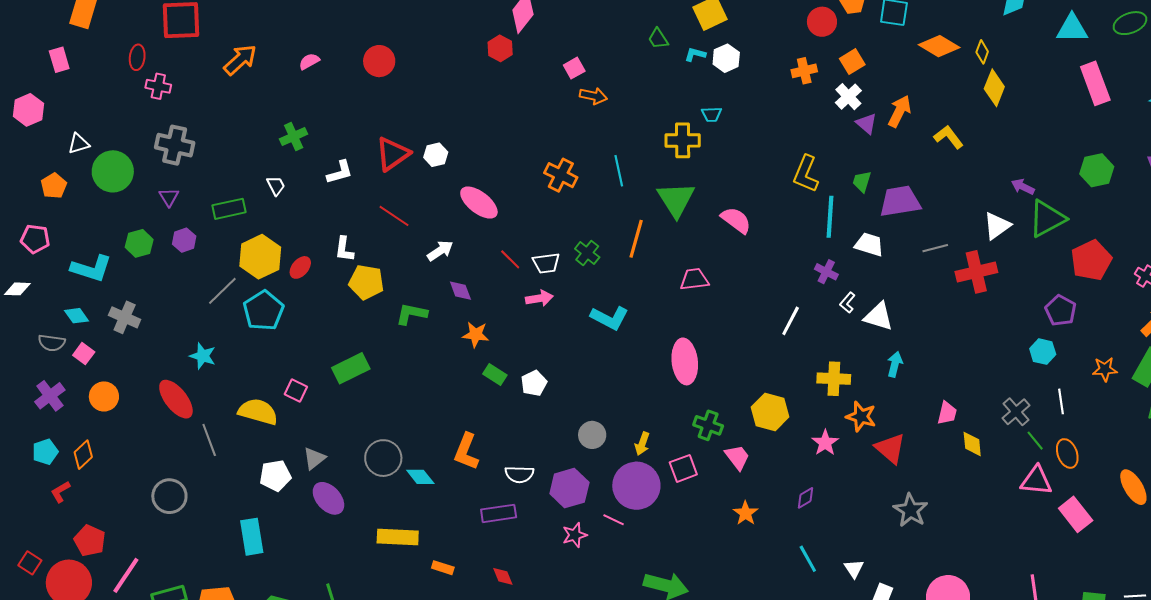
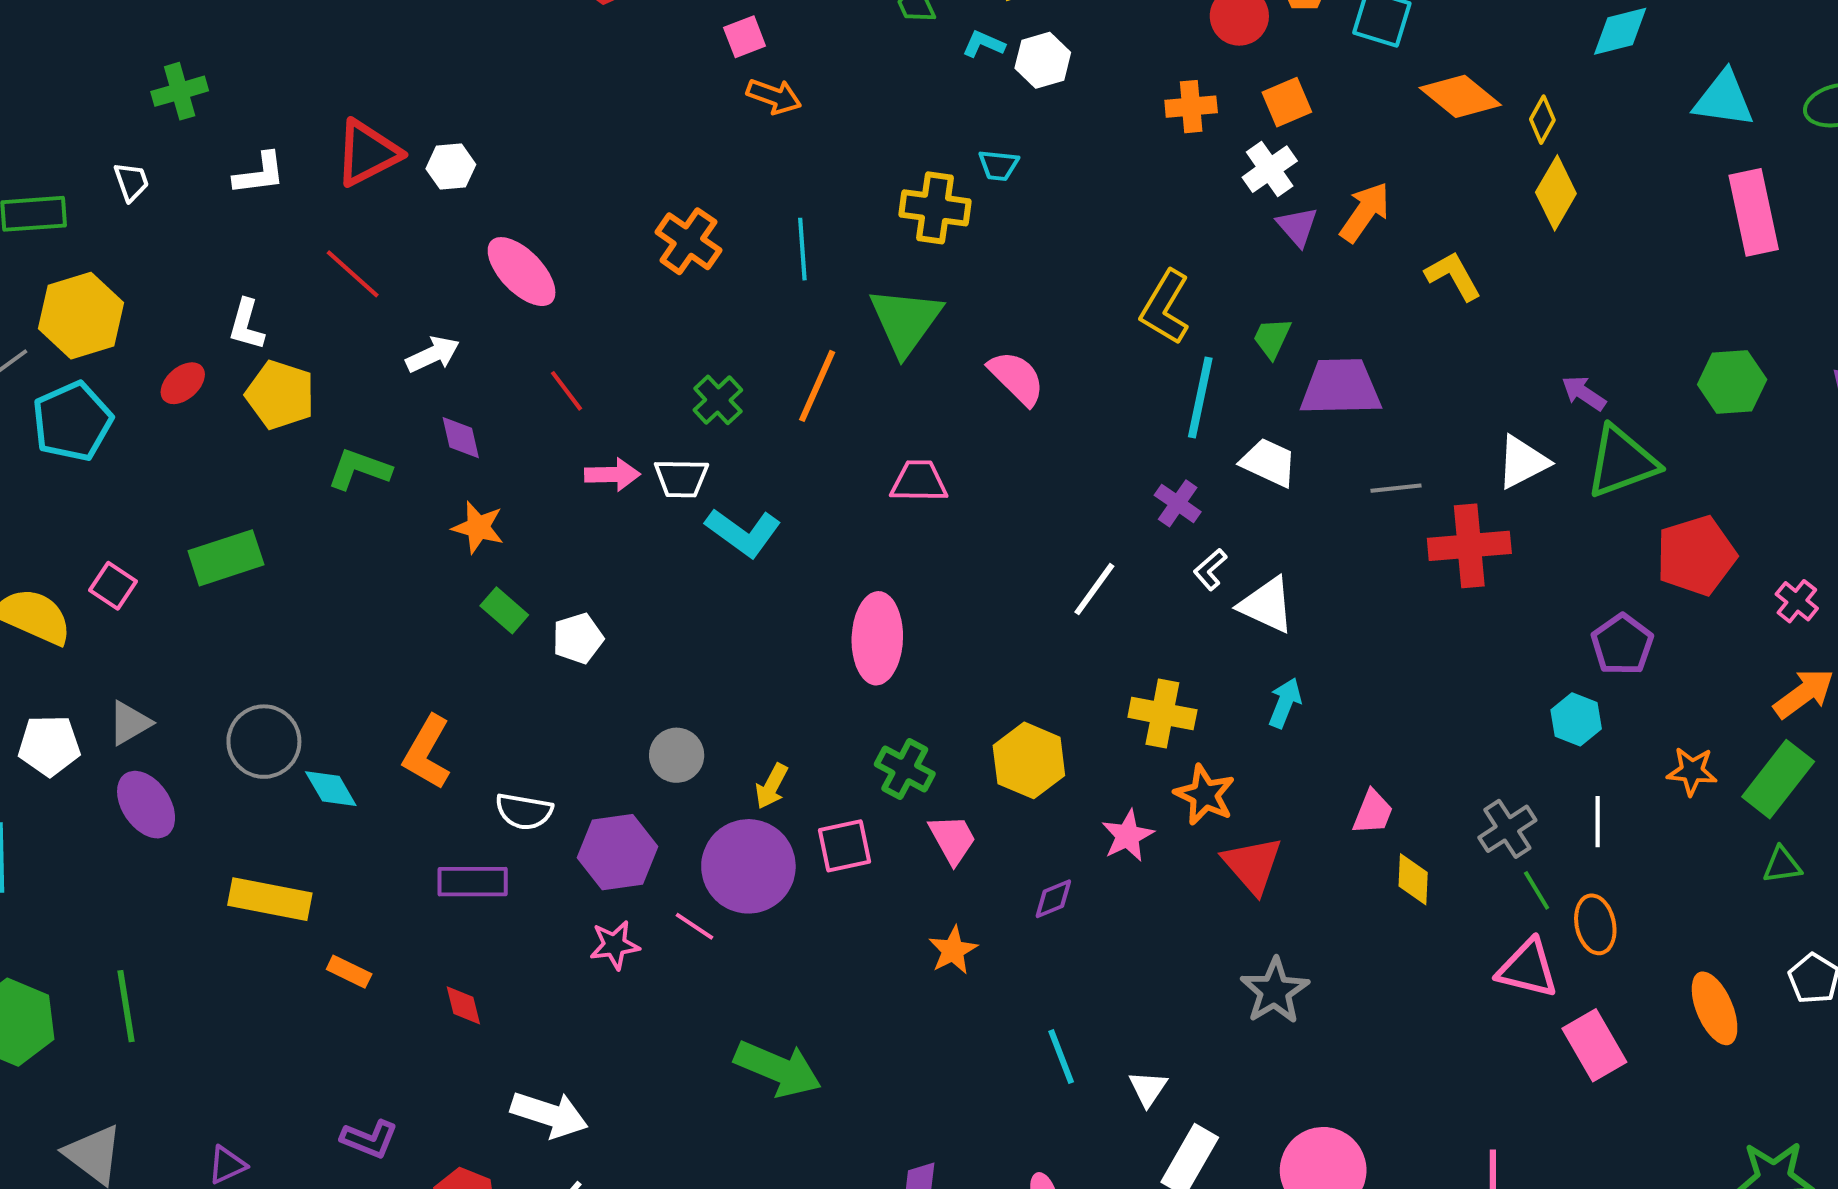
white trapezoid: (546, 263) -> (681, 478), moved
red ellipse: (300, 267) -> (183, 383), moved
purple diamond: (805, 498) -> (1053, 899), moved

